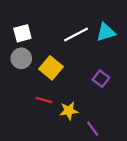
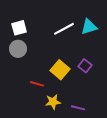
yellow square: (51, 68) -> (60, 70), moved
yellow star: (69, 111) -> (53, 102), moved
purple line: (93, 129) -> (78, 108), turned -40

